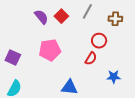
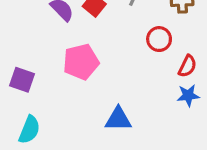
red semicircle: (91, 58) -> (187, 66), moved

